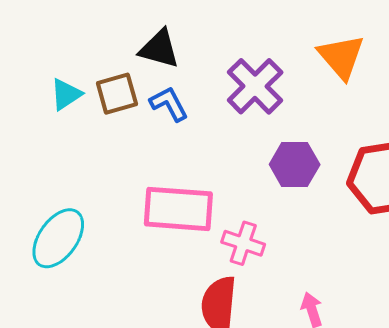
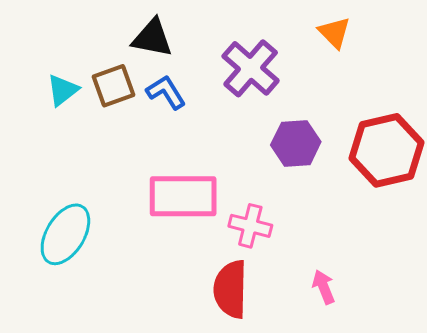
orange triangle: (341, 57) -> (334, 33), size x0.7

